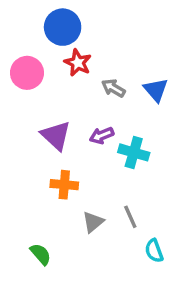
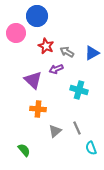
red star: (78, 63) -> (46, 46), moved
pink circle: (27, 73) -> (16, 33), moved
blue triangle: (156, 90) -> (92, 53), turned 42
purple arrow: (102, 136) -> (56, 69), moved

